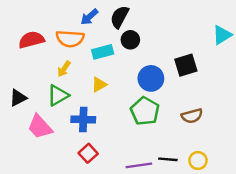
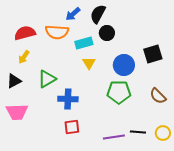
yellow arrow: (64, 69) -> (24, 57), moved
yellow triangle: (99, 84) -> (89, 63), moved, turned -32
green pentagon: (145, 111) -> (119, 92), turned -30
brown semicircle: (192, 116) -> (158, 96), turned 60
pink trapezoid: (40, 127) -> (17, 112), moved, turned -50
red square: (88, 153) -> (72, 127), turned 35

